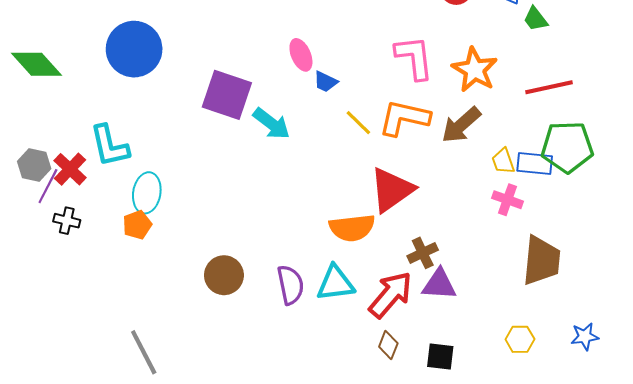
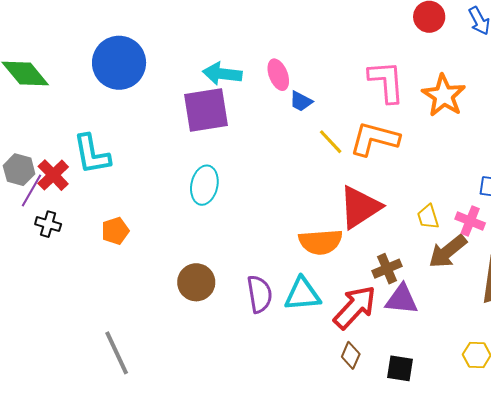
purple square: (227, 95) -> (206, 110), turned -30
cyan arrow: (272, 124) -> (222, 74), moved, turned 147
brown arrow: (461, 125) -> (448, 251), moved
yellow trapezoid: (503, 161) -> (428, 217), moved
cyan ellipse: (147, 193) -> (204, 185), moved

